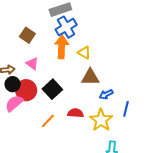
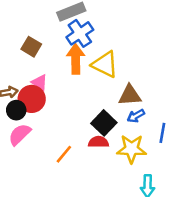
yellow triangle: (84, 53) -> (105, 64), size x1.6
brown triangle: (90, 77) -> (130, 95), moved
black square: (52, 89) -> (104, 123), moved
red circle: (26, 90) -> (32, 99), moved
yellow star: (101, 120) -> (132, 149), turned -30

